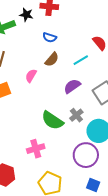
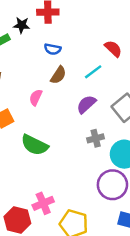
gray cross: (76, 115) -> (96, 138), turned 32
green semicircle: (52, 120) -> (34, 145), moved
pink cross: (36, 149) -> (43, 203), moved

